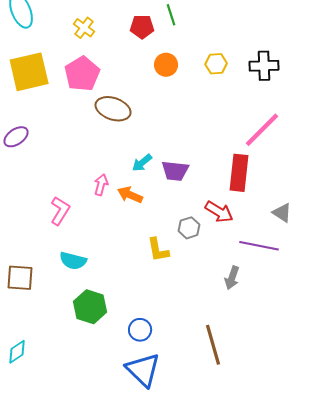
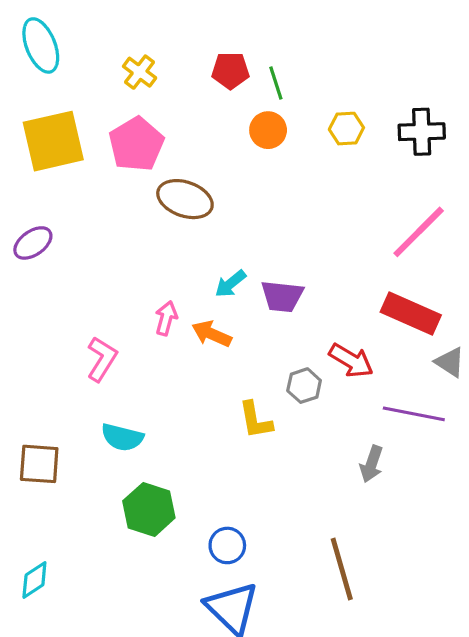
green line: (171, 15) -> (276, 83), moved
red rectangle: (239, 173) -> (411, 313), moved, turned -72

